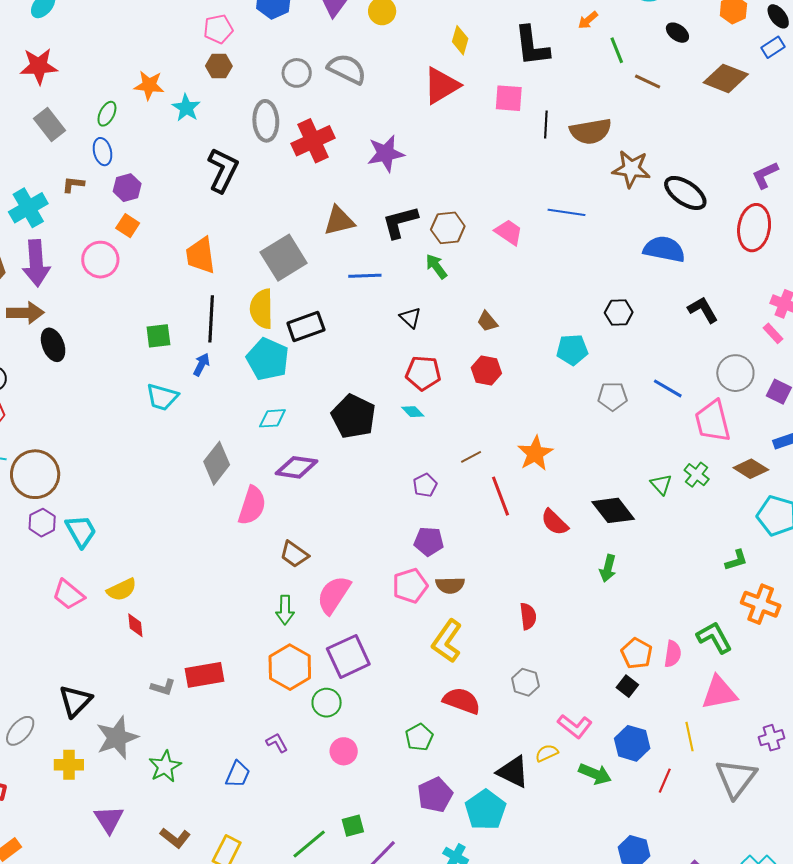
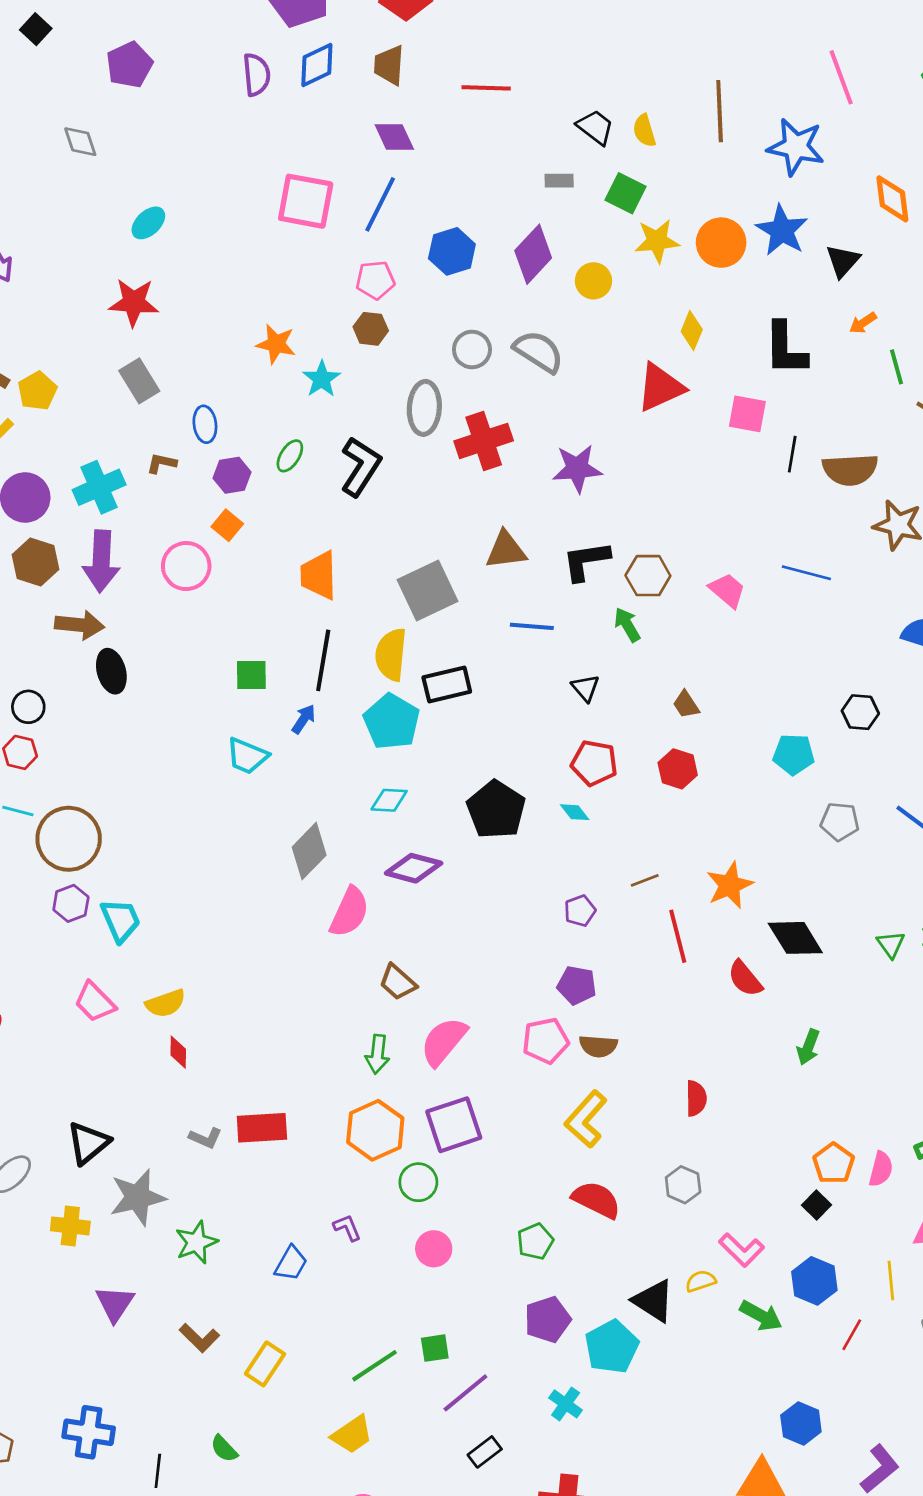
green ellipse: (107, 114) -> (290, 456), moved
black diamond: (613, 510) -> (795, 938), moved

